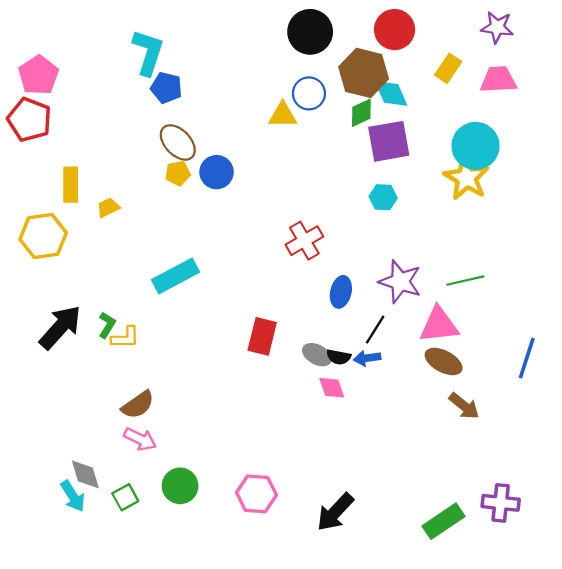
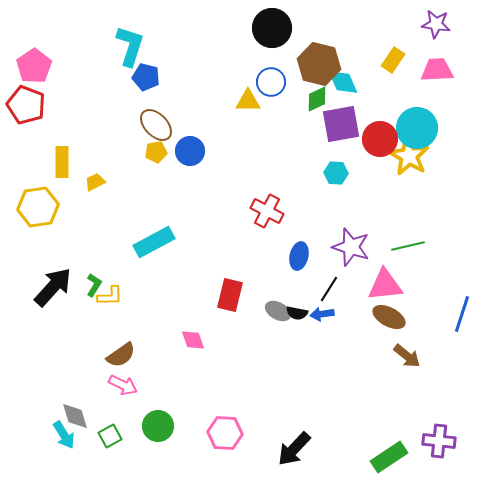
red circle: (395, 30) -> (380, 139), moved
red cross: (304, 241) -> (267, 211), turned -32
pink diamond: (332, 388) -> (193, 340), moved

